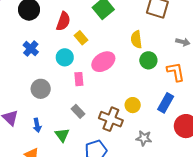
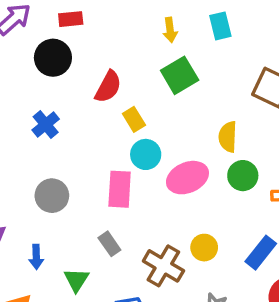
cyan circle: (65, 57) -> (146, 154), moved
pink ellipse: (103, 62) -> (187, 178), moved
pink rectangle: (79, 79) -> (120, 189), size x1.5

